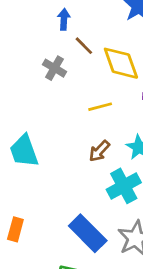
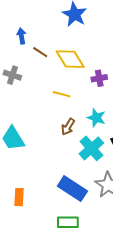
gray cross: (55, 68) -> (12, 75), moved
yellow line: (100, 107) -> (62, 94), turned 42

